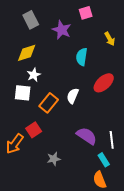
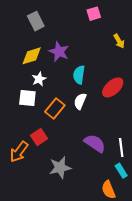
purple star: (62, 30) -> (59, 52), moved
cyan semicircle: (82, 57) -> (79, 75), moved
gray star: (54, 159) -> (60, 168), size x1.5
cyan rectangle: (104, 160) -> (121, 171), moved

